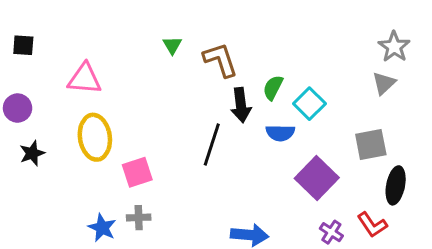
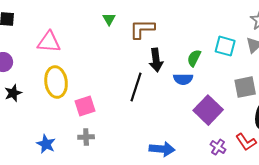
brown L-shape: (220, 60) -> (142, 29), turned -72
green semicircle: (273, 88) -> (194, 58), moved
cyan square: (309, 104) -> (225, 46), moved, turned -30
blue star: (102, 228) -> (46, 144), moved

